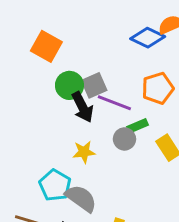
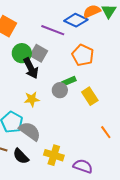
gray square: (94, 85) -> (39, 53), turned -36
orange pentagon: (158, 88) -> (83, 55), turned -30
purple line: (114, 103) -> (53, 30), moved

